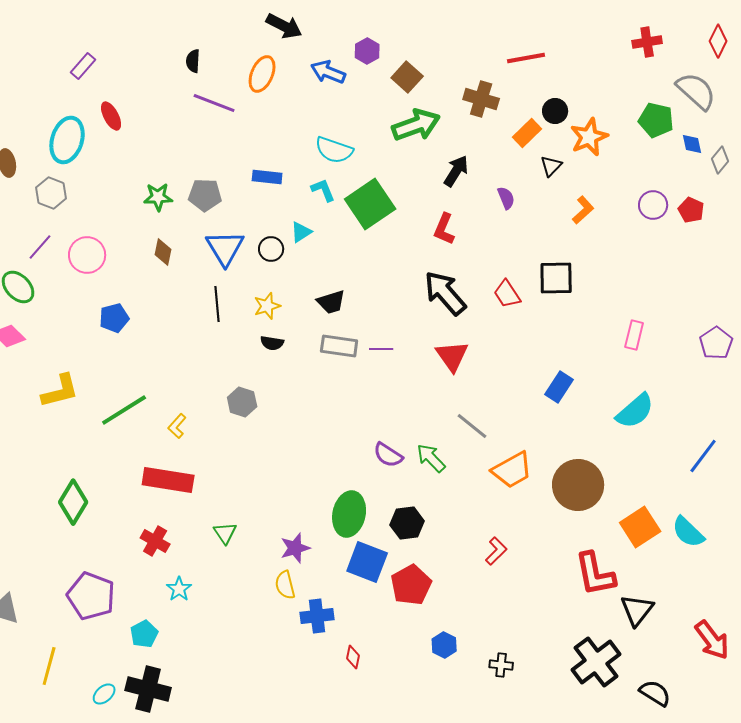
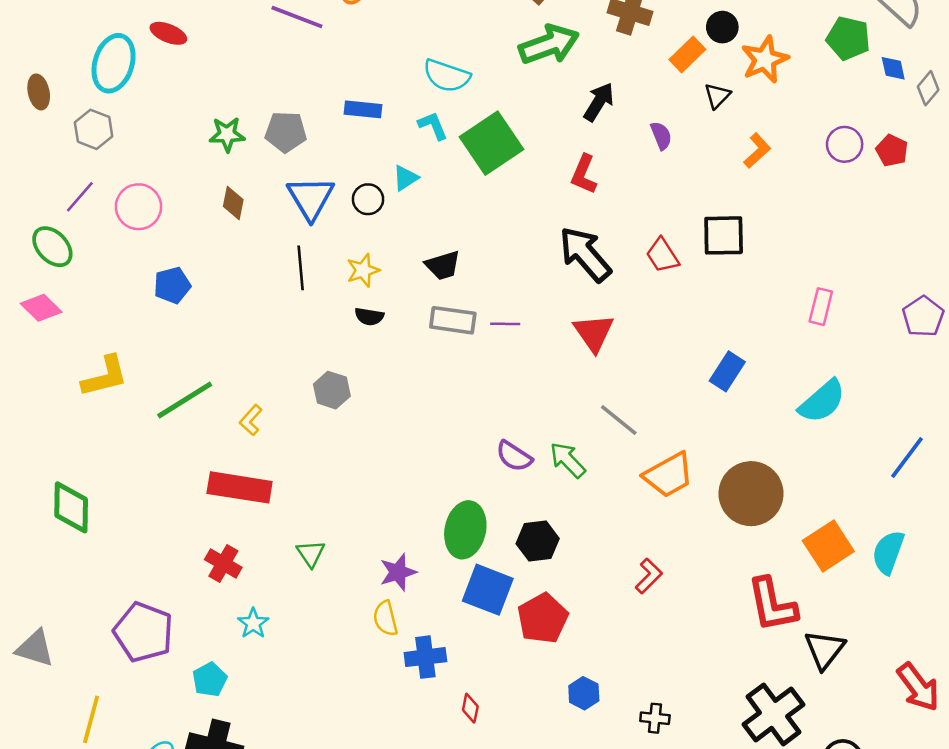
red ellipse: (111, 116) -> (168, 33), turned -40
green diamond: (73, 502) -> (71, 507), moved, turned -30
cyan semicircle: (688, 532) -> (888, 552), turned 66

